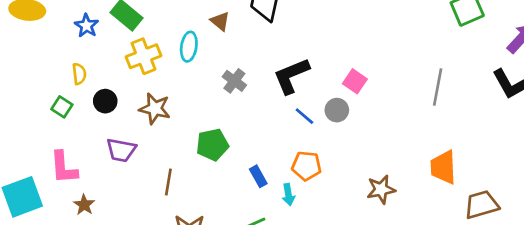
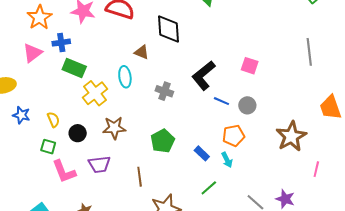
blue star: (86, 26) -> (21, 115), moved
gray circle: (337, 110) -> (247, 105), moved
pink L-shape: (64, 167) -> (64, 172), moved
brown star: (381, 189) -> (291, 136), size x1.4

